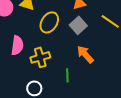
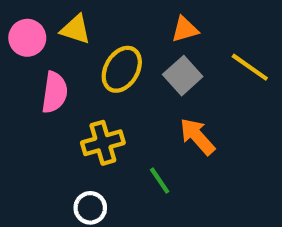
pink semicircle: (17, 45) -> (55, 92), moved
green line: (67, 75) -> (160, 181), turned -32

